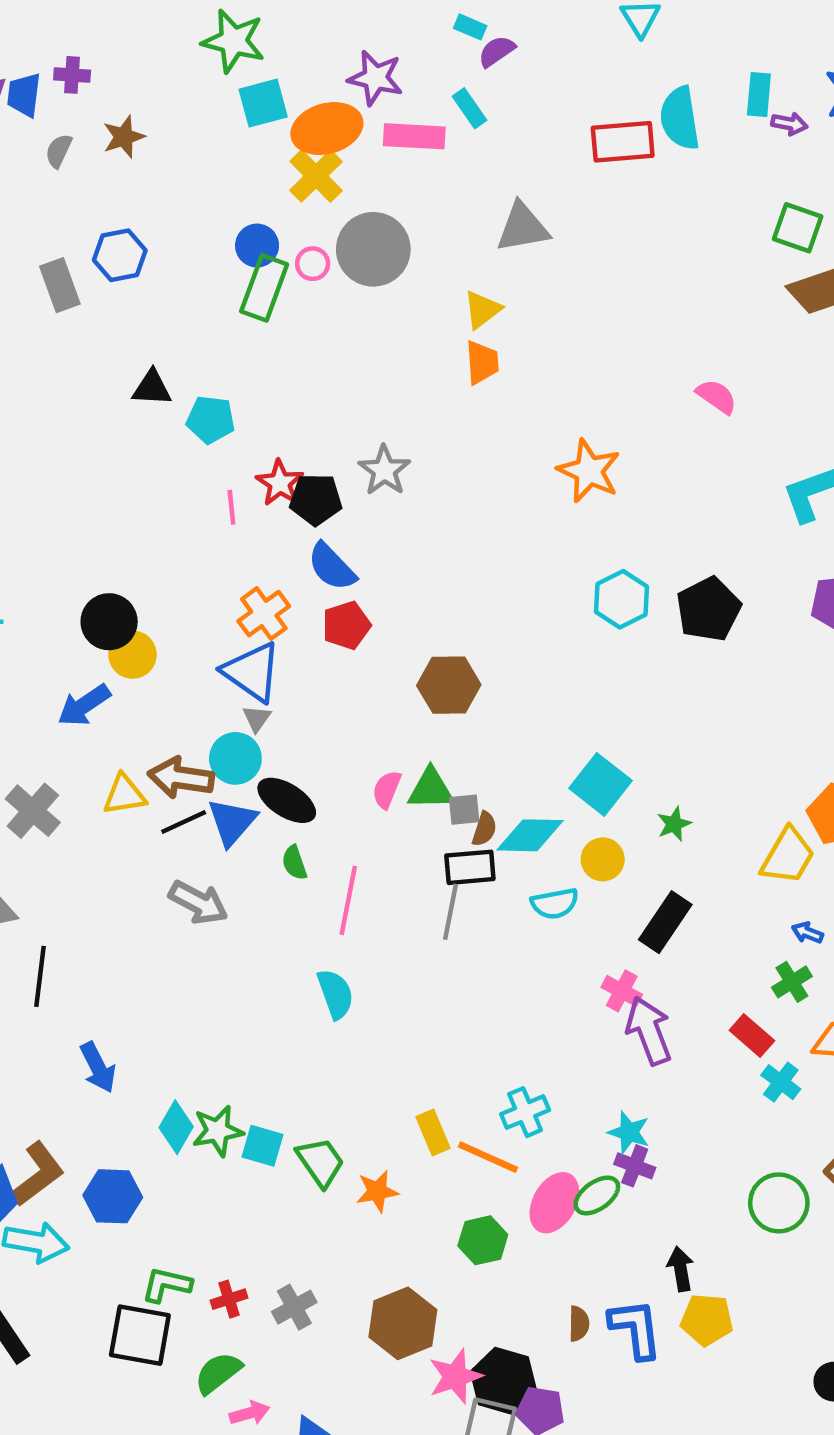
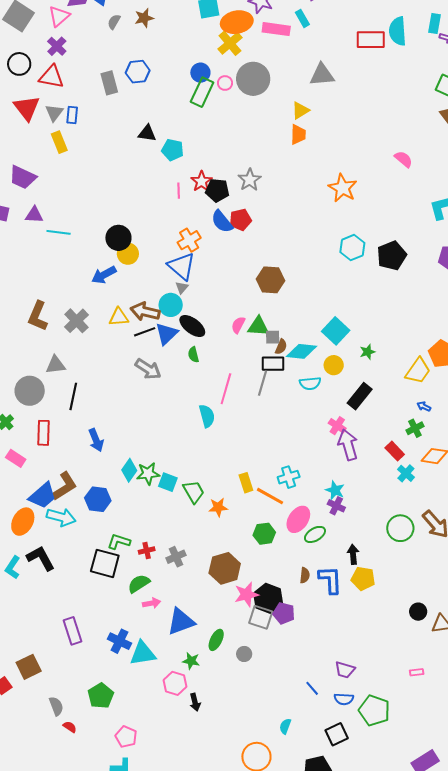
red pentagon: (346, 625) -> (240, 220), moved
pink line: (348, 900) -> (226, 389), moved
green ellipse: (597, 1195) -> (315, 534), moved

